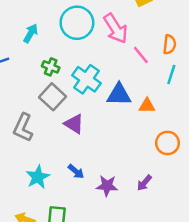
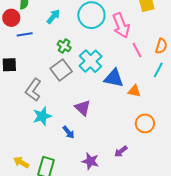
purple triangle: (74, 124) -> (83, 108), moved
cyan star: (38, 177) -> (42, 116), moved
purple star: (107, 186) -> (90, 161), moved

